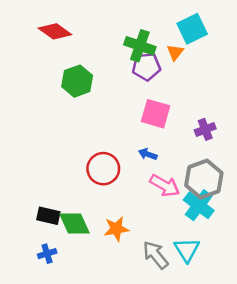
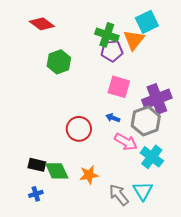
orange triangle: (175, 52) -> (134, 40), size x1.6
purple cross: (205, 129) -> (157, 99), size x1.8
gray hexagon: (204, 179) -> (146, 121), moved

